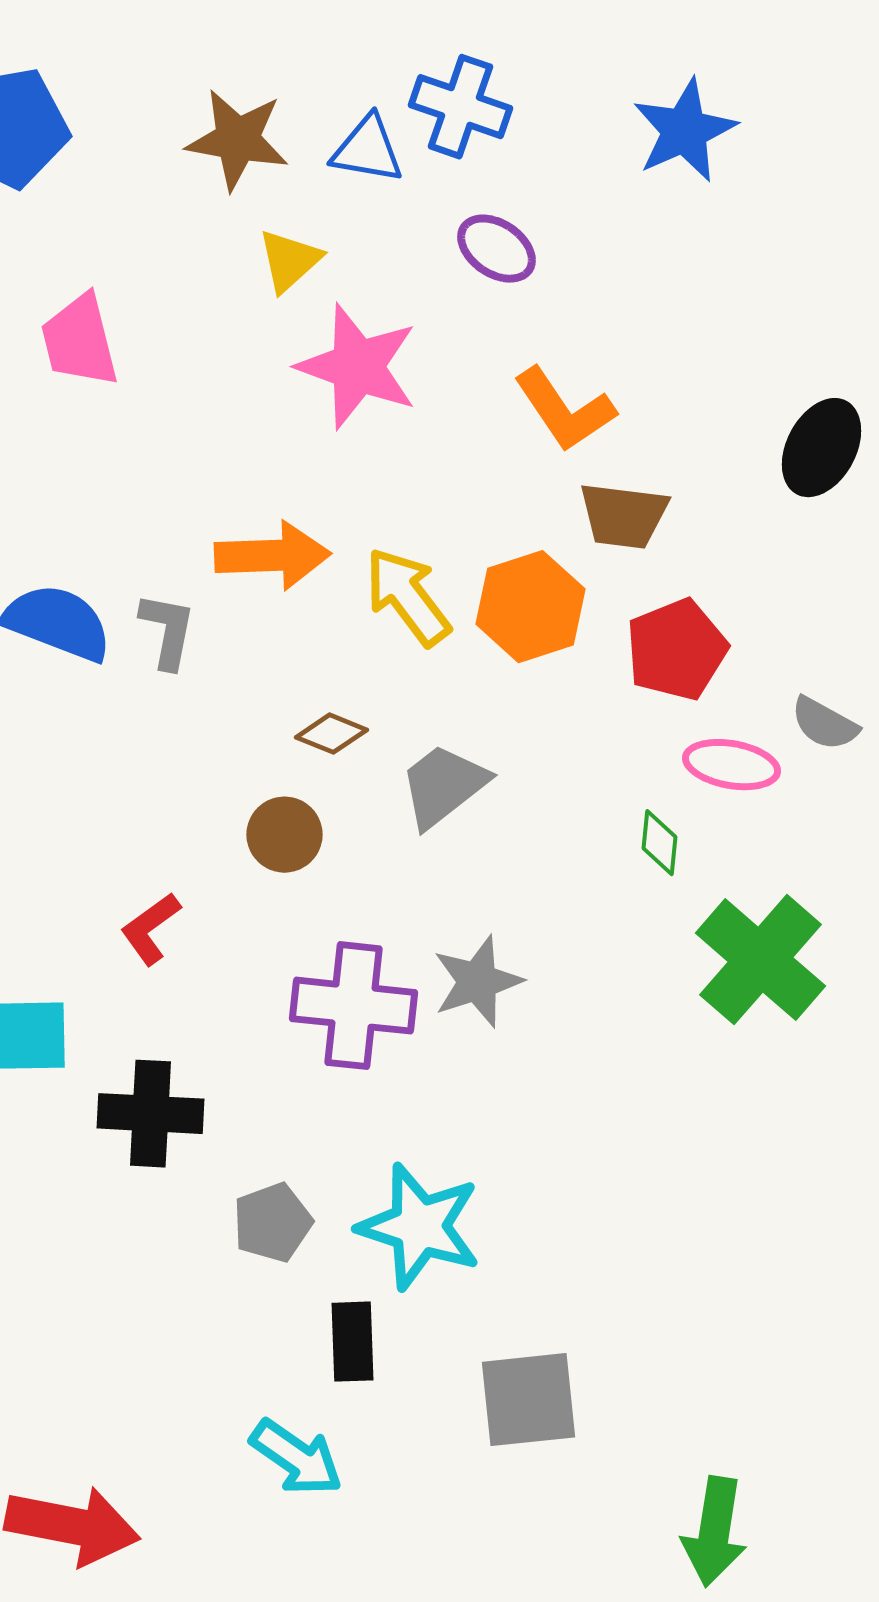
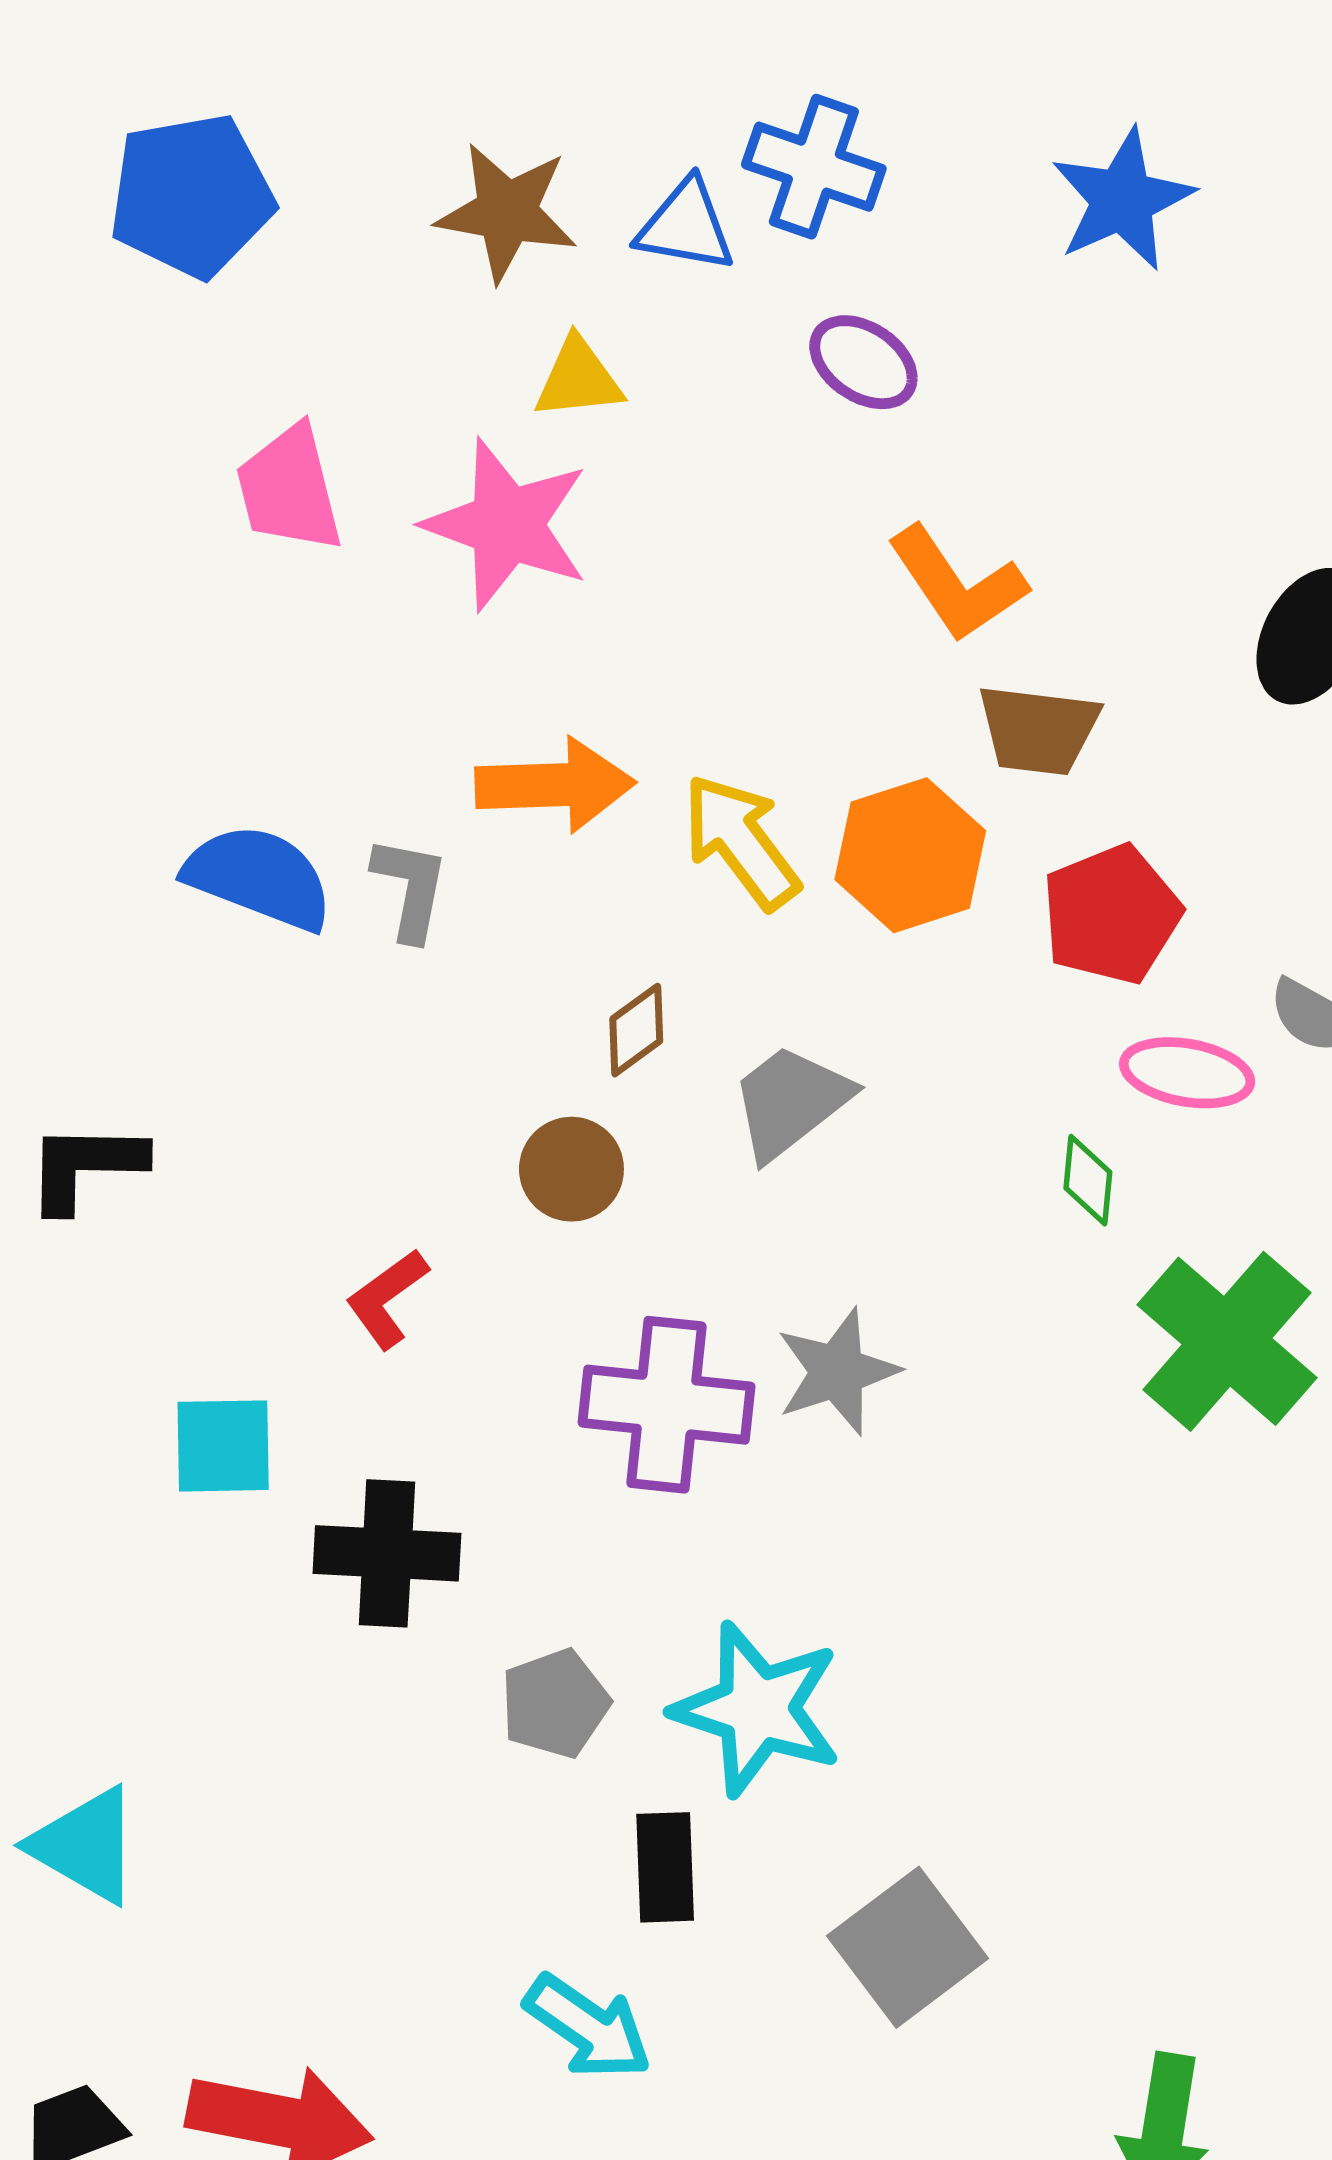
yellow triangle: (290, 261) -> (578, 379), turned 36
pink star: (358, 367) -> (507, 525), moved
brown diamond: (332, 734) -> (636, 1030), turned -58
gray square: (528, 1400) -> (908, 1947), turned -31

